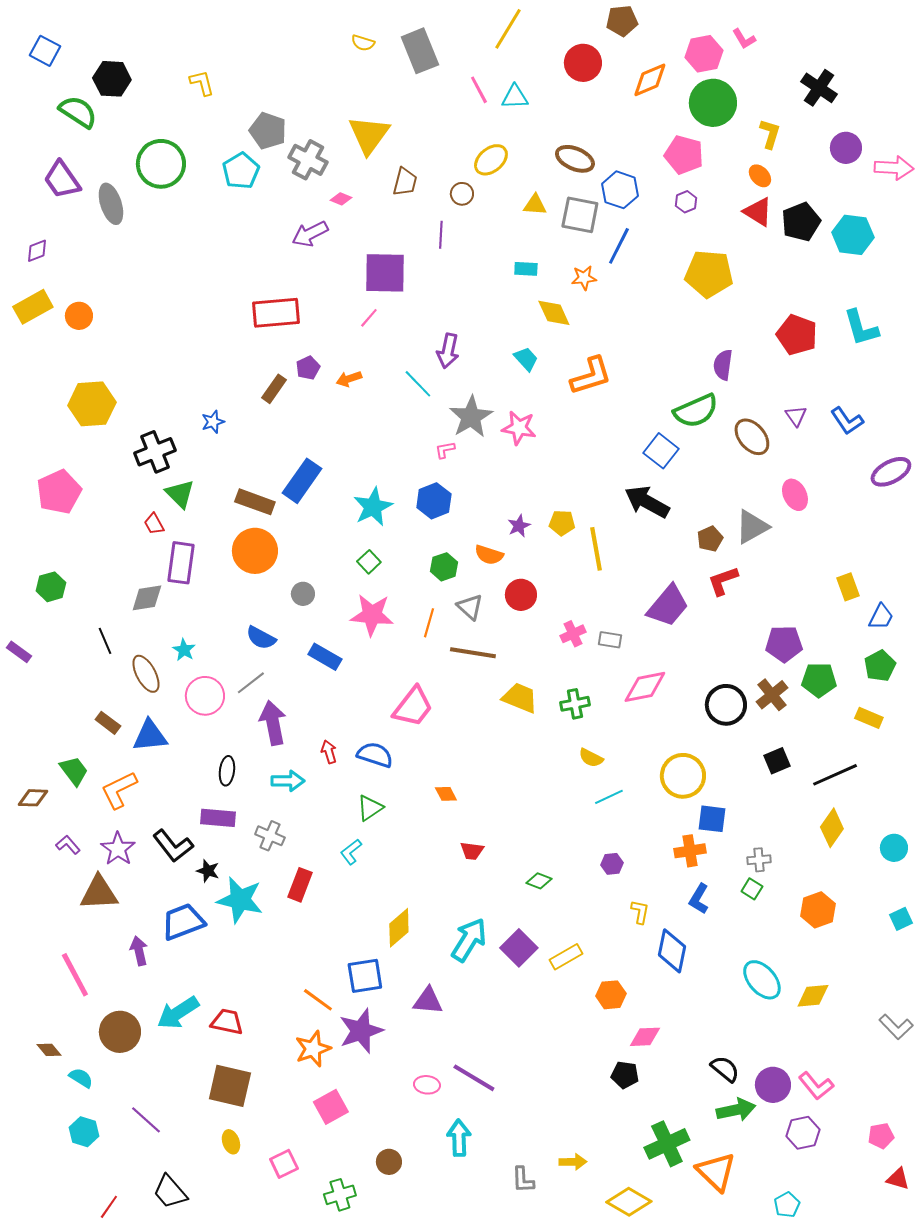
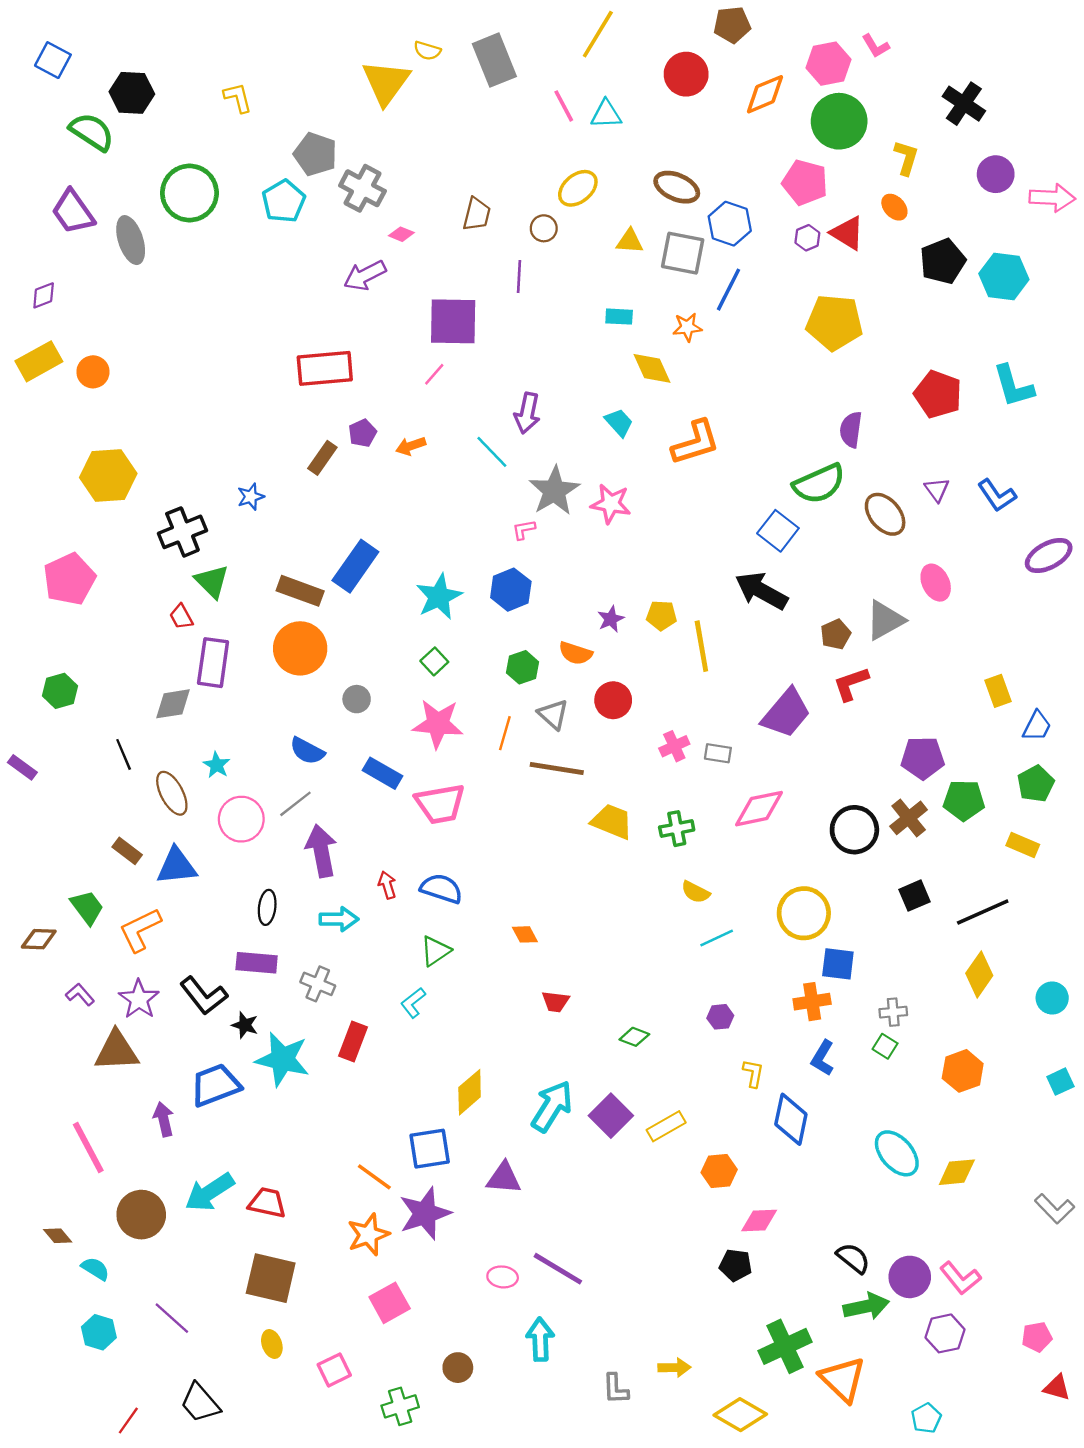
yellow triangle: (369, 135) -> (386, 82), moved
red triangle: (758, 212) -> (847, 233), moved
pink trapezoid: (413, 707) -> (440, 804), moved, turned 42

